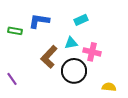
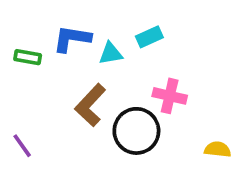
cyan triangle: (71, 43) -> (111, 53), moved
yellow semicircle: (109, 87) -> (218, 149), moved

